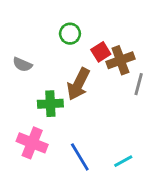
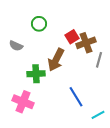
green circle: (70, 34) -> (39, 24), moved
blue line: (80, 157) -> (76, 97), moved
cyan line: (123, 161) -> (98, 115), moved

